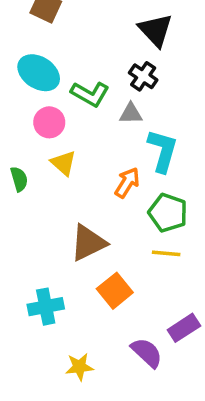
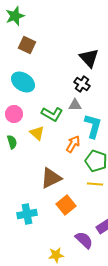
green L-shape: (90, 94) -> (52, 114), moved
pink circle: (49, 122) -> (14, 114), moved
yellow star: (79, 367) -> (56, 255), moved

